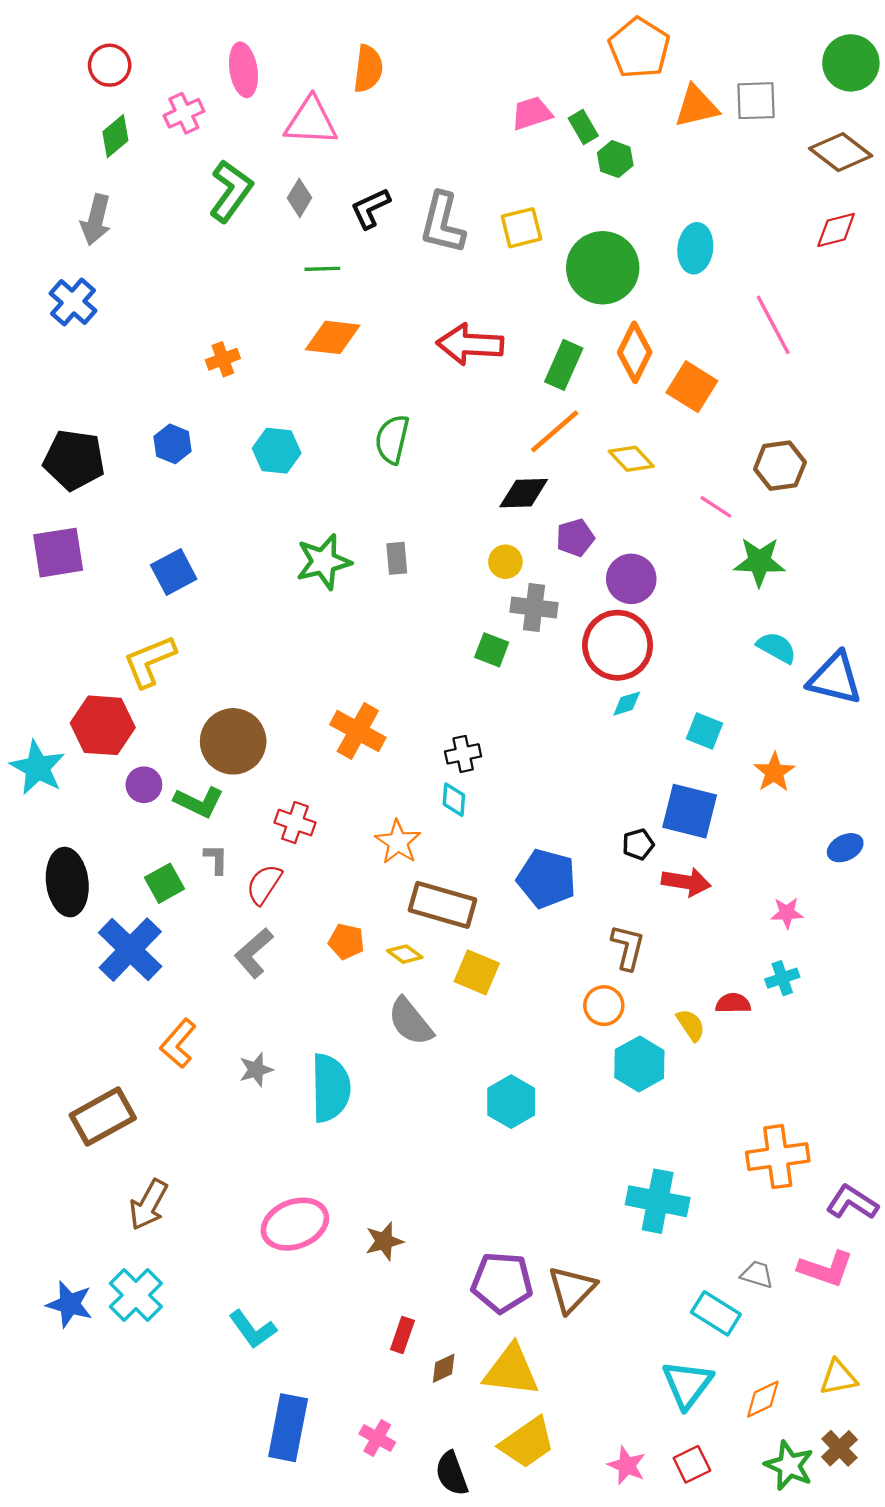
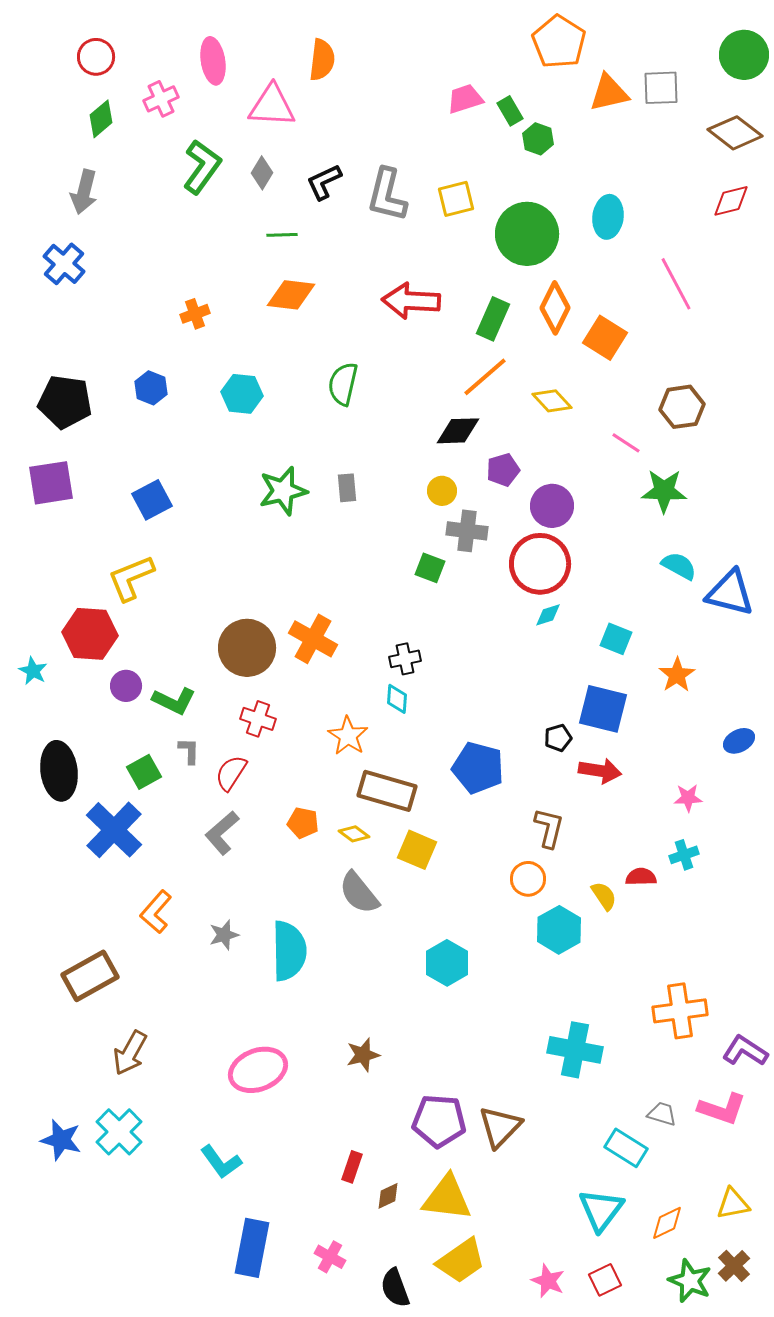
brown circle: (233, 741) -> (247, 648), moved
cyan star: (38, 768) -> (33, 671), size x0.6
brown star: (384, 1241) -> (363, 1055), moved

